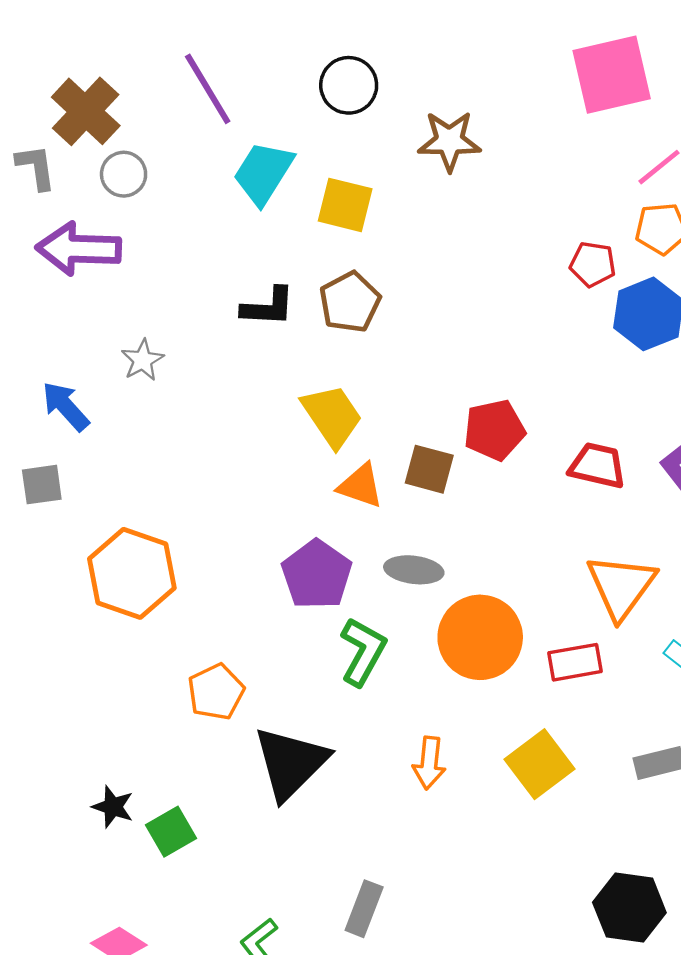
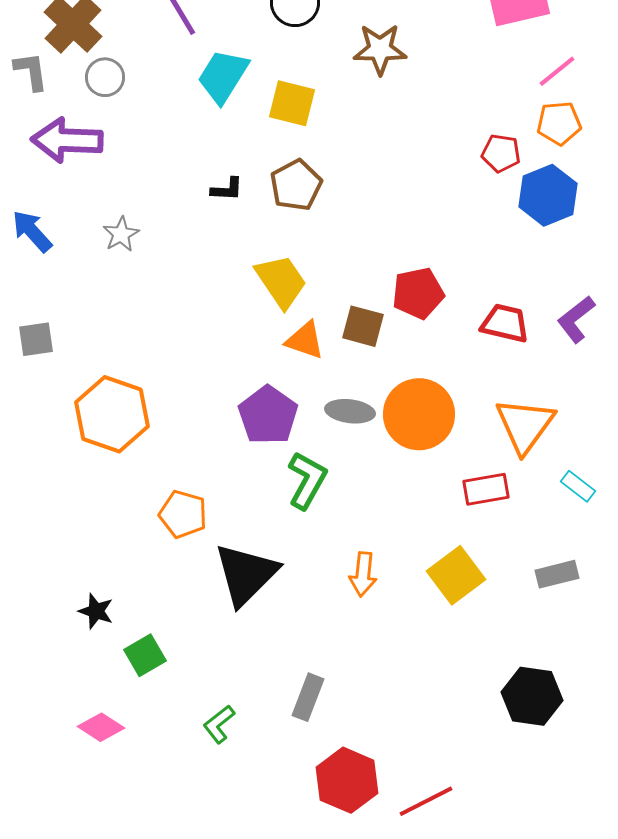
black L-shape: (268, 307) -> (227, 189), size x0.7
blue arrow: (66, 406) -> (32, 231), moved
orange circle: (480, 637) -> (419, 414), moved
orange pentagon: (216, 692) -> (183, 514), turned -30
green square: (171, 832) -> (145, 655), moved

